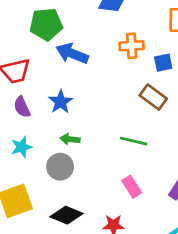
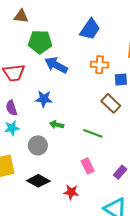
blue star: (61, 102) -> (44, 99), turned 30
purple semicircle: (22, 107) -> (11, 108), moved
green arrow: (70, 139) -> (57, 125), moved

